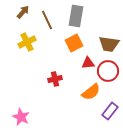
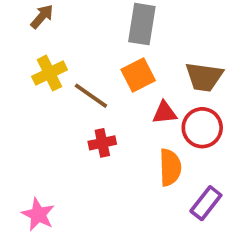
brown line: (47, 20) -> (91, 96), moved, turned -30
orange semicircle: (91, 92) -> (170, 167), turned -54

